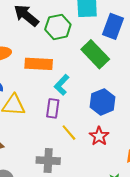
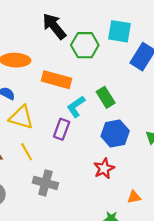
green rectangle: (95, 54) -> (106, 97), moved, size x0.7
yellow line: (69, 133) -> (27, 152), moved

